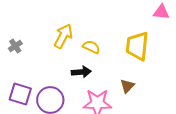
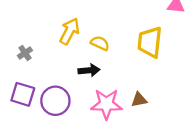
gray cross: (15, 46) -> (25, 53), moved
brown triangle: (127, 86) -> (139, 100), moved, turned 35

